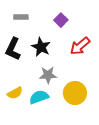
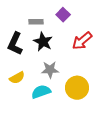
gray rectangle: (21, 17) -> (36, 22), moved
yellow semicircle: (15, 93) -> (17, 78), moved

